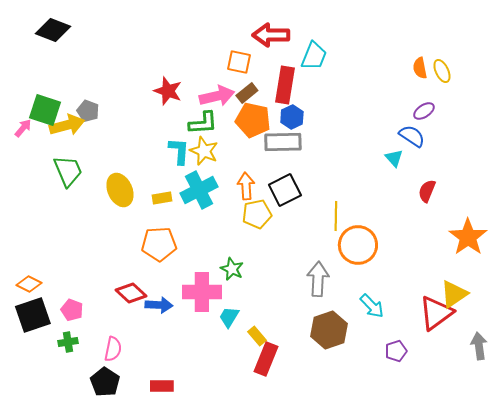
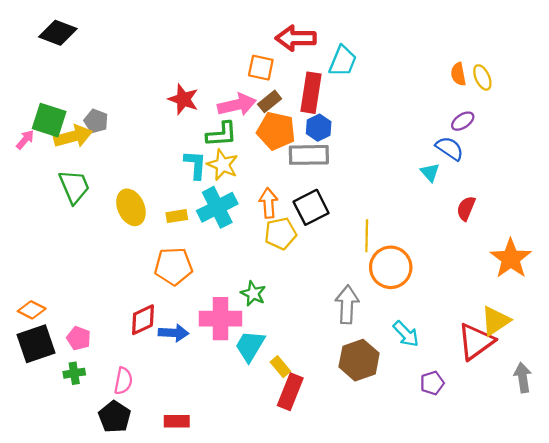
red diamond: (131, 293) -> (143, 320), turned -68
cyan trapezoid: (229, 317) -> (250, 346), size x1.4

